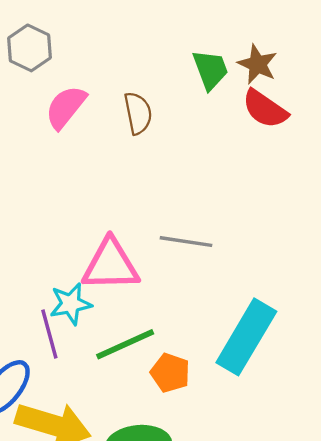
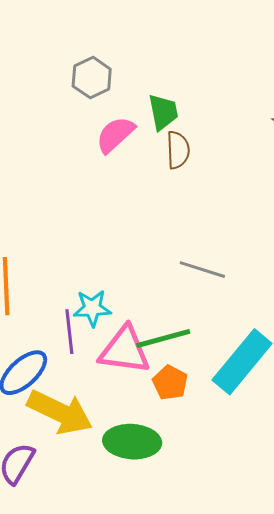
green trapezoid: (210, 70) -> (163, 112), moved
pink triangle: (111, 265) -> (125, 350), moved
green line: (125, 344) -> (163, 339), moved

